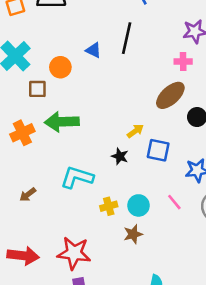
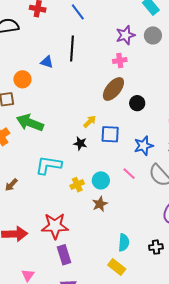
green arrow: (62, 122) -> (30, 123), turned 32

